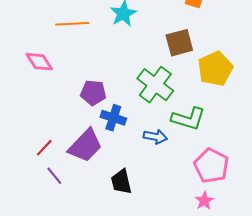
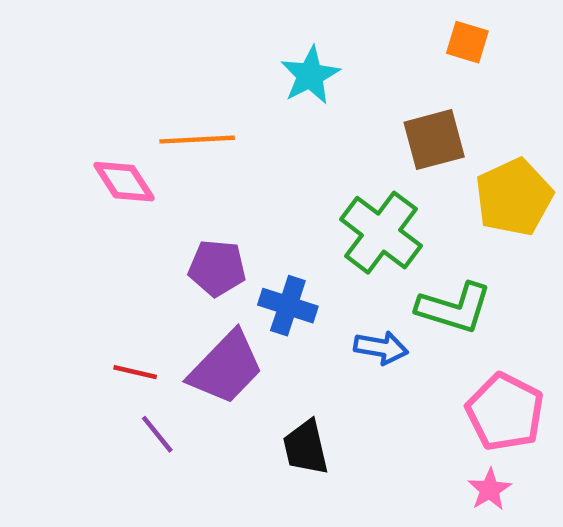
orange line: (72, 24) -> (197, 140), moved
purple pentagon: (93, 93) -> (217, 268), moved
red line: (44, 148) -> (135, 372), turned 60

